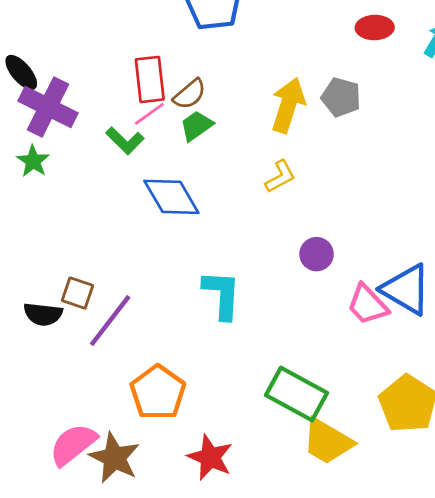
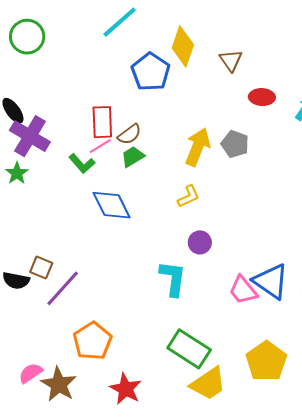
purple circle: (317, 254) -> (200, 242), moved
cyan L-shape: (222, 295) -> (173, 278), moved
yellow trapezoid: (327, 441) -> (208, 384), turned -69
pink semicircle: (73, 444) -> (31, 373), size x0.7

